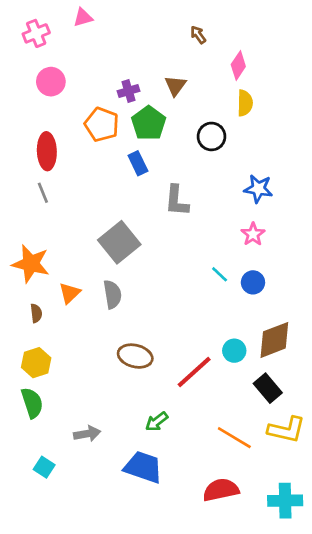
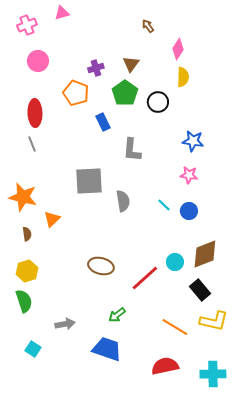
green pentagon: (149, 123) -> (125, 93), moved
pink star: (253, 234) -> (189, 175), turned -30
gray square: (119, 242) -> (89, 181), turned 36
gray semicircle: (112, 294) -> (123, 201), moved

